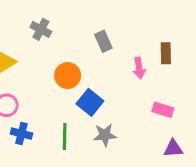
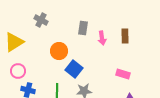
gray rectangle: (103, 41) -> (83, 28), turned 32
pink arrow: (139, 68) -> (102, 38), moved

